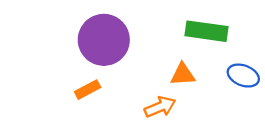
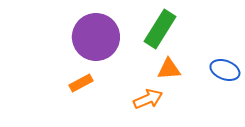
green rectangle: (207, 31) -> (160, 29), moved, turned -66

